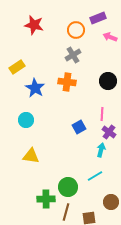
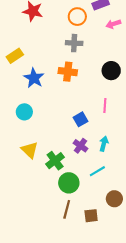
pink arrow: (110, 37) -> (113, 24), turned -40
gray cross: (73, 55) -> (74, 43), turned 35
purple cross: (109, 132) -> (80, 146), moved
yellow triangle: (31, 156) -> (30, 150), turned 36
green cross: (46, 199) -> (55, 161), moved, turned -36

